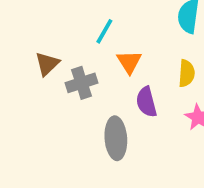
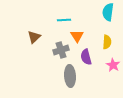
cyan line: (104, 31) -> (64, 20), turned 56
gray cross: (81, 83) -> (61, 50), moved

